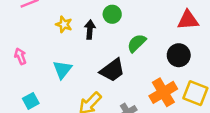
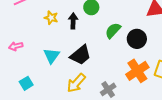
black circle: (179, 55) -> (137, 39), moved
pink arrow: (20, 56) -> (16, 46), turned -80
black trapezoid: (112, 70) -> (81, 55), moved

